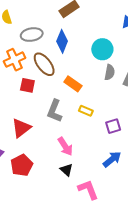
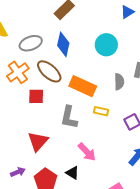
gray semicircle: (110, 72) -> (119, 82), moved
orange rectangle: (73, 84) -> (83, 86), size x1.4
black triangle: (66, 170) -> (72, 173), moved

